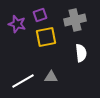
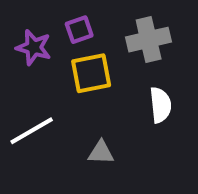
white line: (23, 81) -> (32, 131), moved

